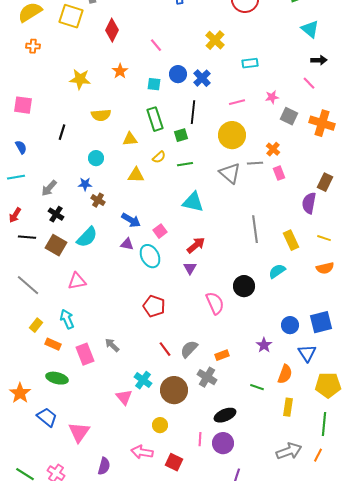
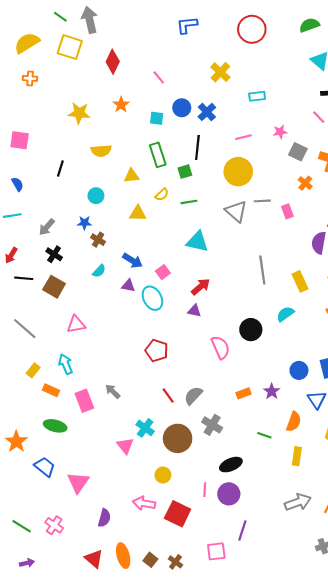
orange cross: (273, 149) -> (305, 183), moved
cyan semicircle: (87, 237) -> (99, 271), moved, size x0.6
purple triangle: (190, 268) -> (194, 311), turned -48
orange rectangle: (222, 355) -> (243, 393), moved
red square: (174, 462) -> (178, 514), size x1.4

